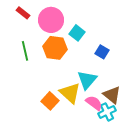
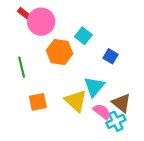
pink circle: (51, 20) -> (41, 22), moved
green line: (25, 51) -> (22, 67), moved
orange square: (50, 101) -> (38, 102), moved, turned 36

